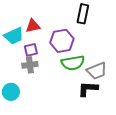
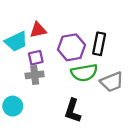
black rectangle: (83, 14) -> (99, 44), moved
black L-shape: (88, 89) -> (73, 111), moved, turned -75

